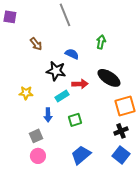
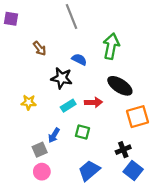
green arrow: (101, 42) -> (111, 46), size x1.6
red arrow: (80, 84) -> (94, 102), moved
blue arrow: (48, 115) -> (54, 135), moved, turned 32
green square: (75, 120) -> (83, 132), turned 32
black cross: (121, 131) -> (123, 150), moved

